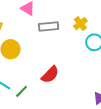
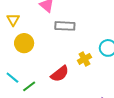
yellow cross: (80, 24) -> (84, 59), moved

